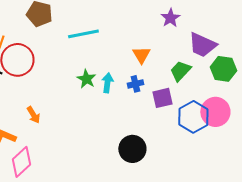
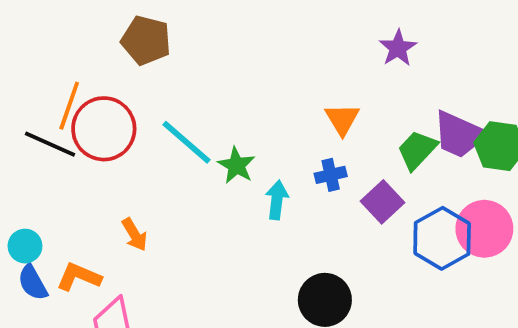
cyan line: (83, 34) -> (186, 142), moved, turned 52
purple trapezoid: (202, 45) -> (459, 135), moved
cyan arrow: (107, 83) -> (277, 200), moved
purple square: (162, 98) -> (383, 202), turned -30

